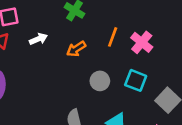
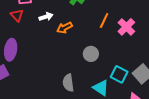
orange arrow: (76, 49) -> (65, 28), moved
cyan square: (136, 80) -> (119, 74), moved

